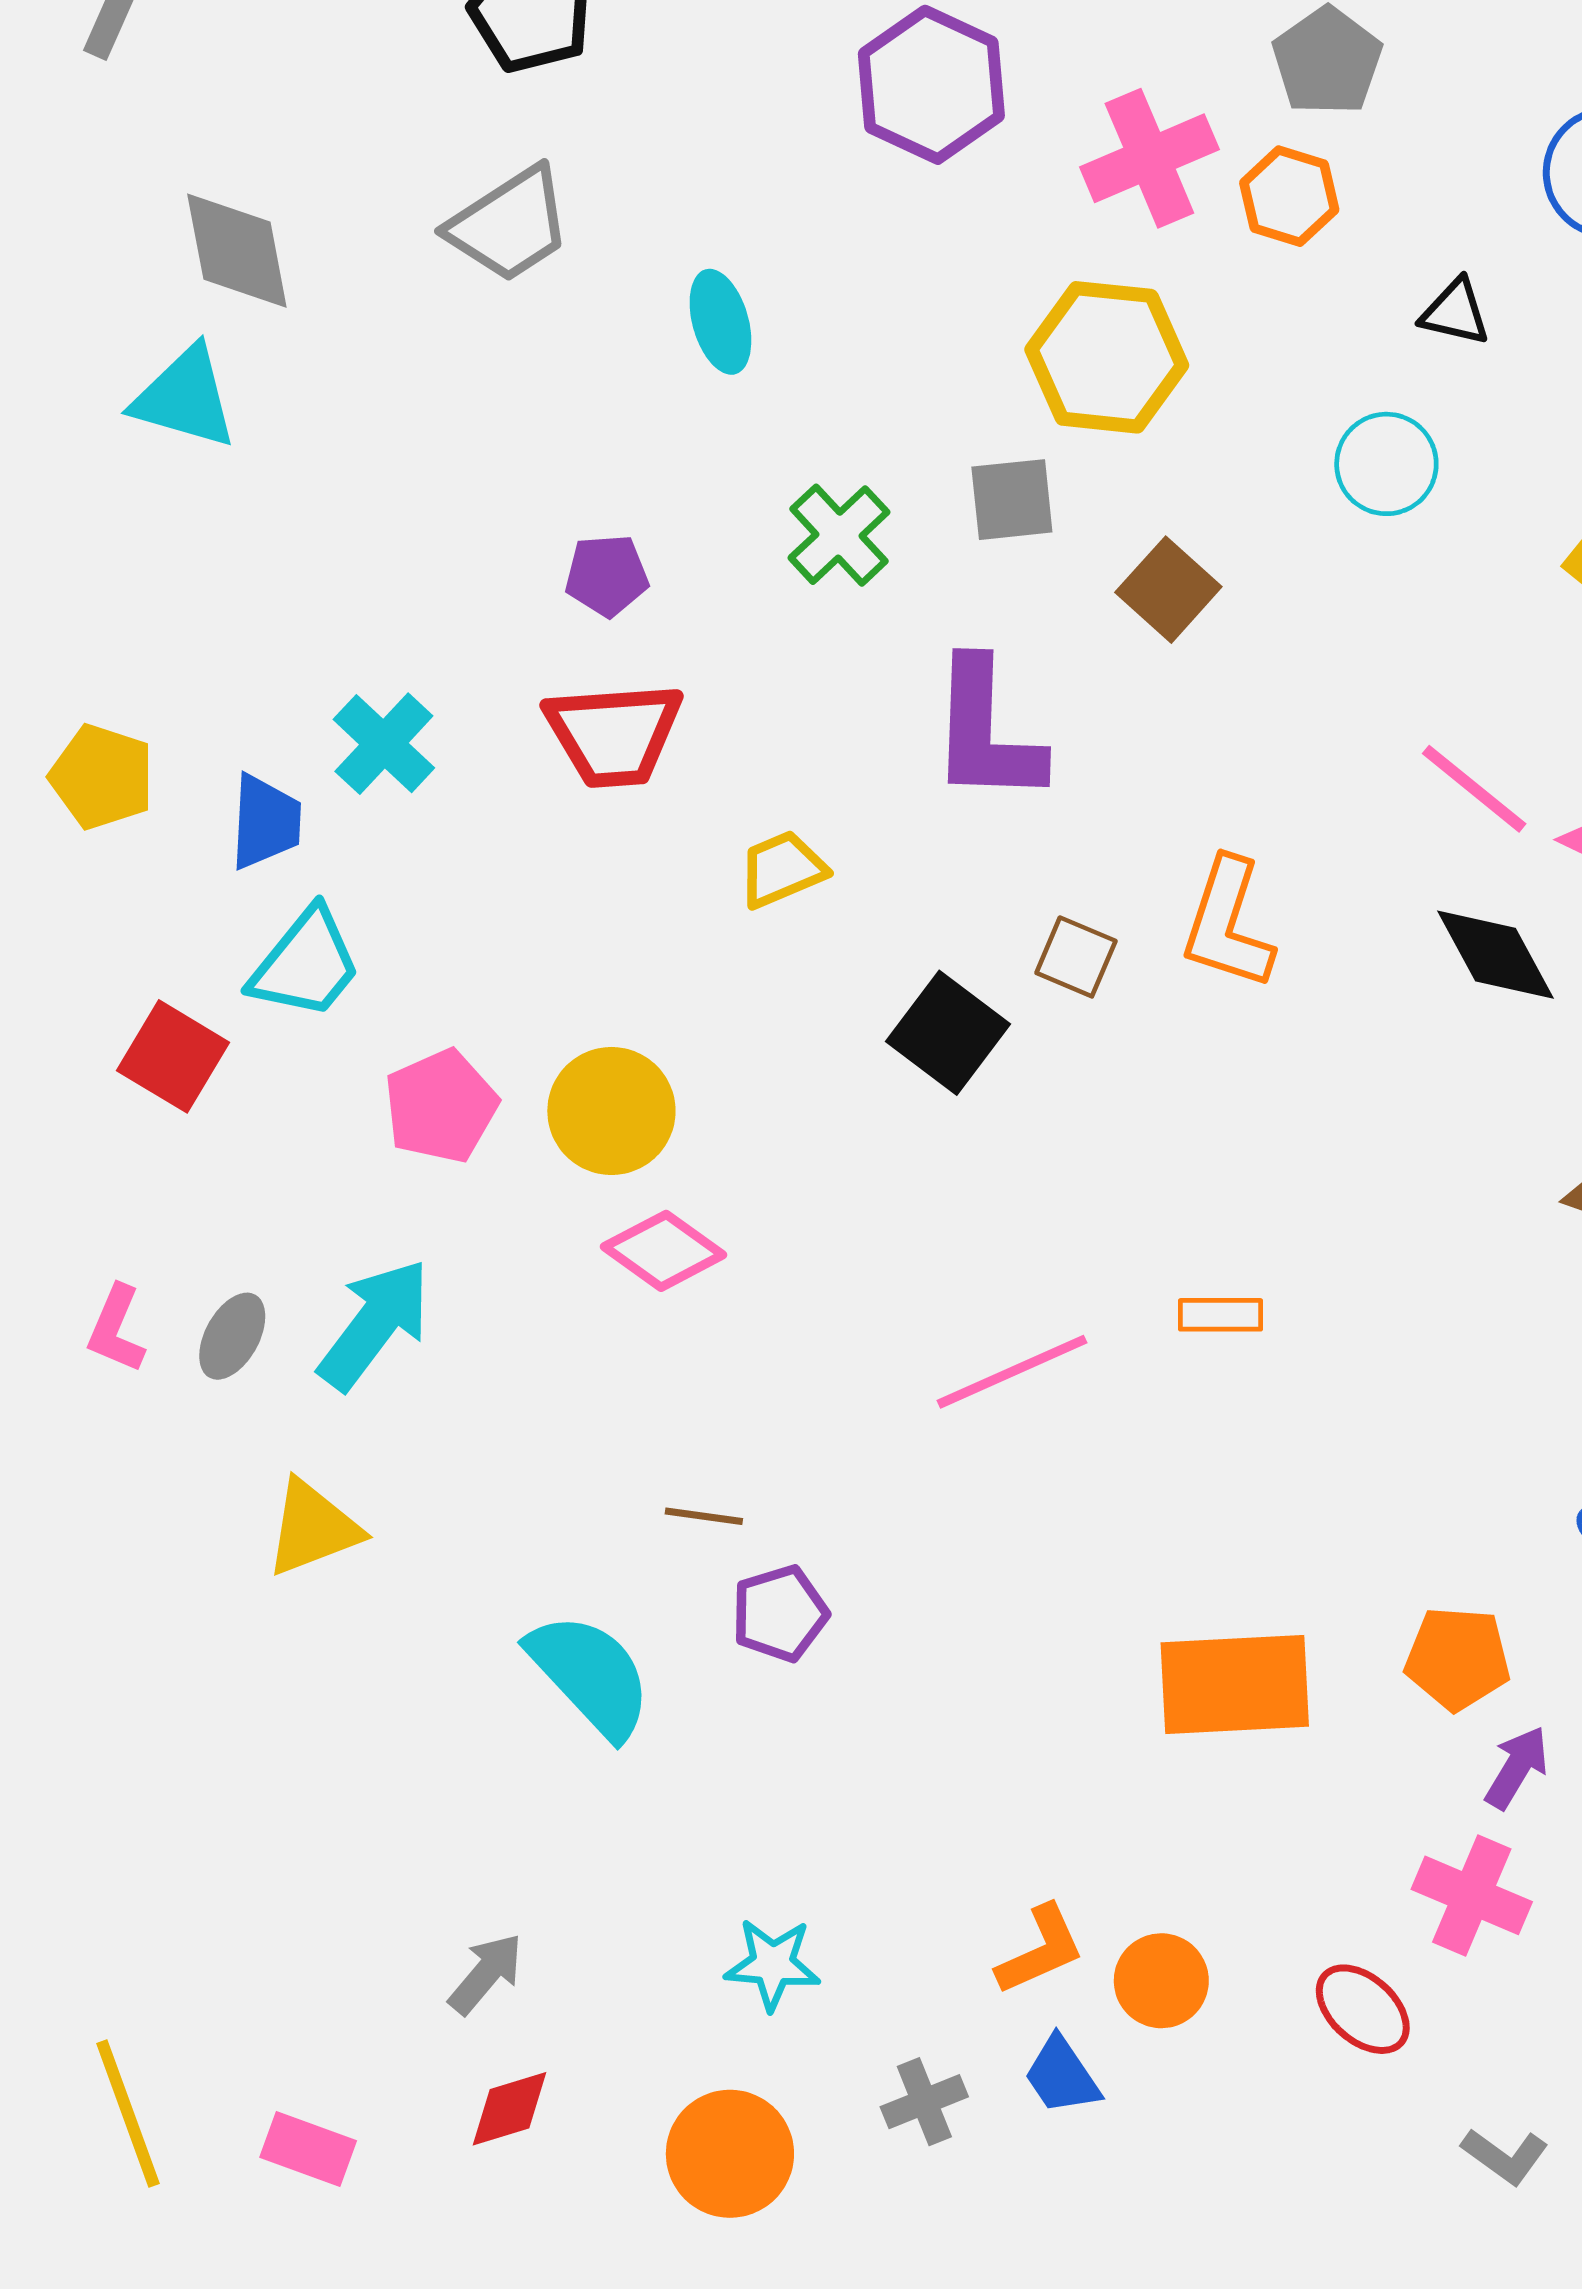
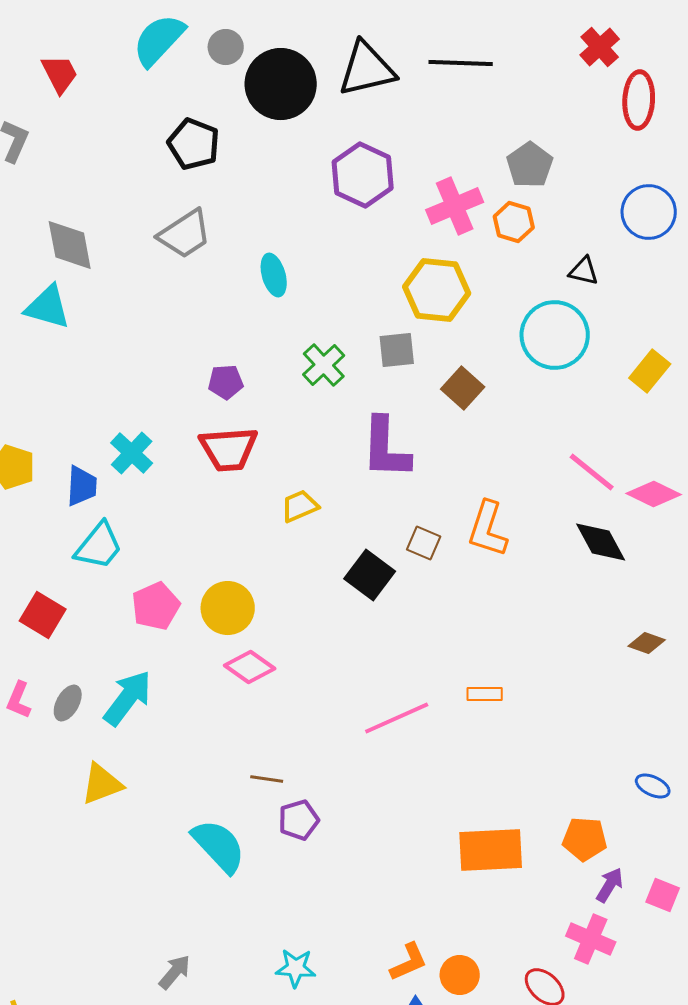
cyan circle: (1386, 464) -> (555, 335), size x1.6
red square: (173, 1056) -> (43, 615), moved

